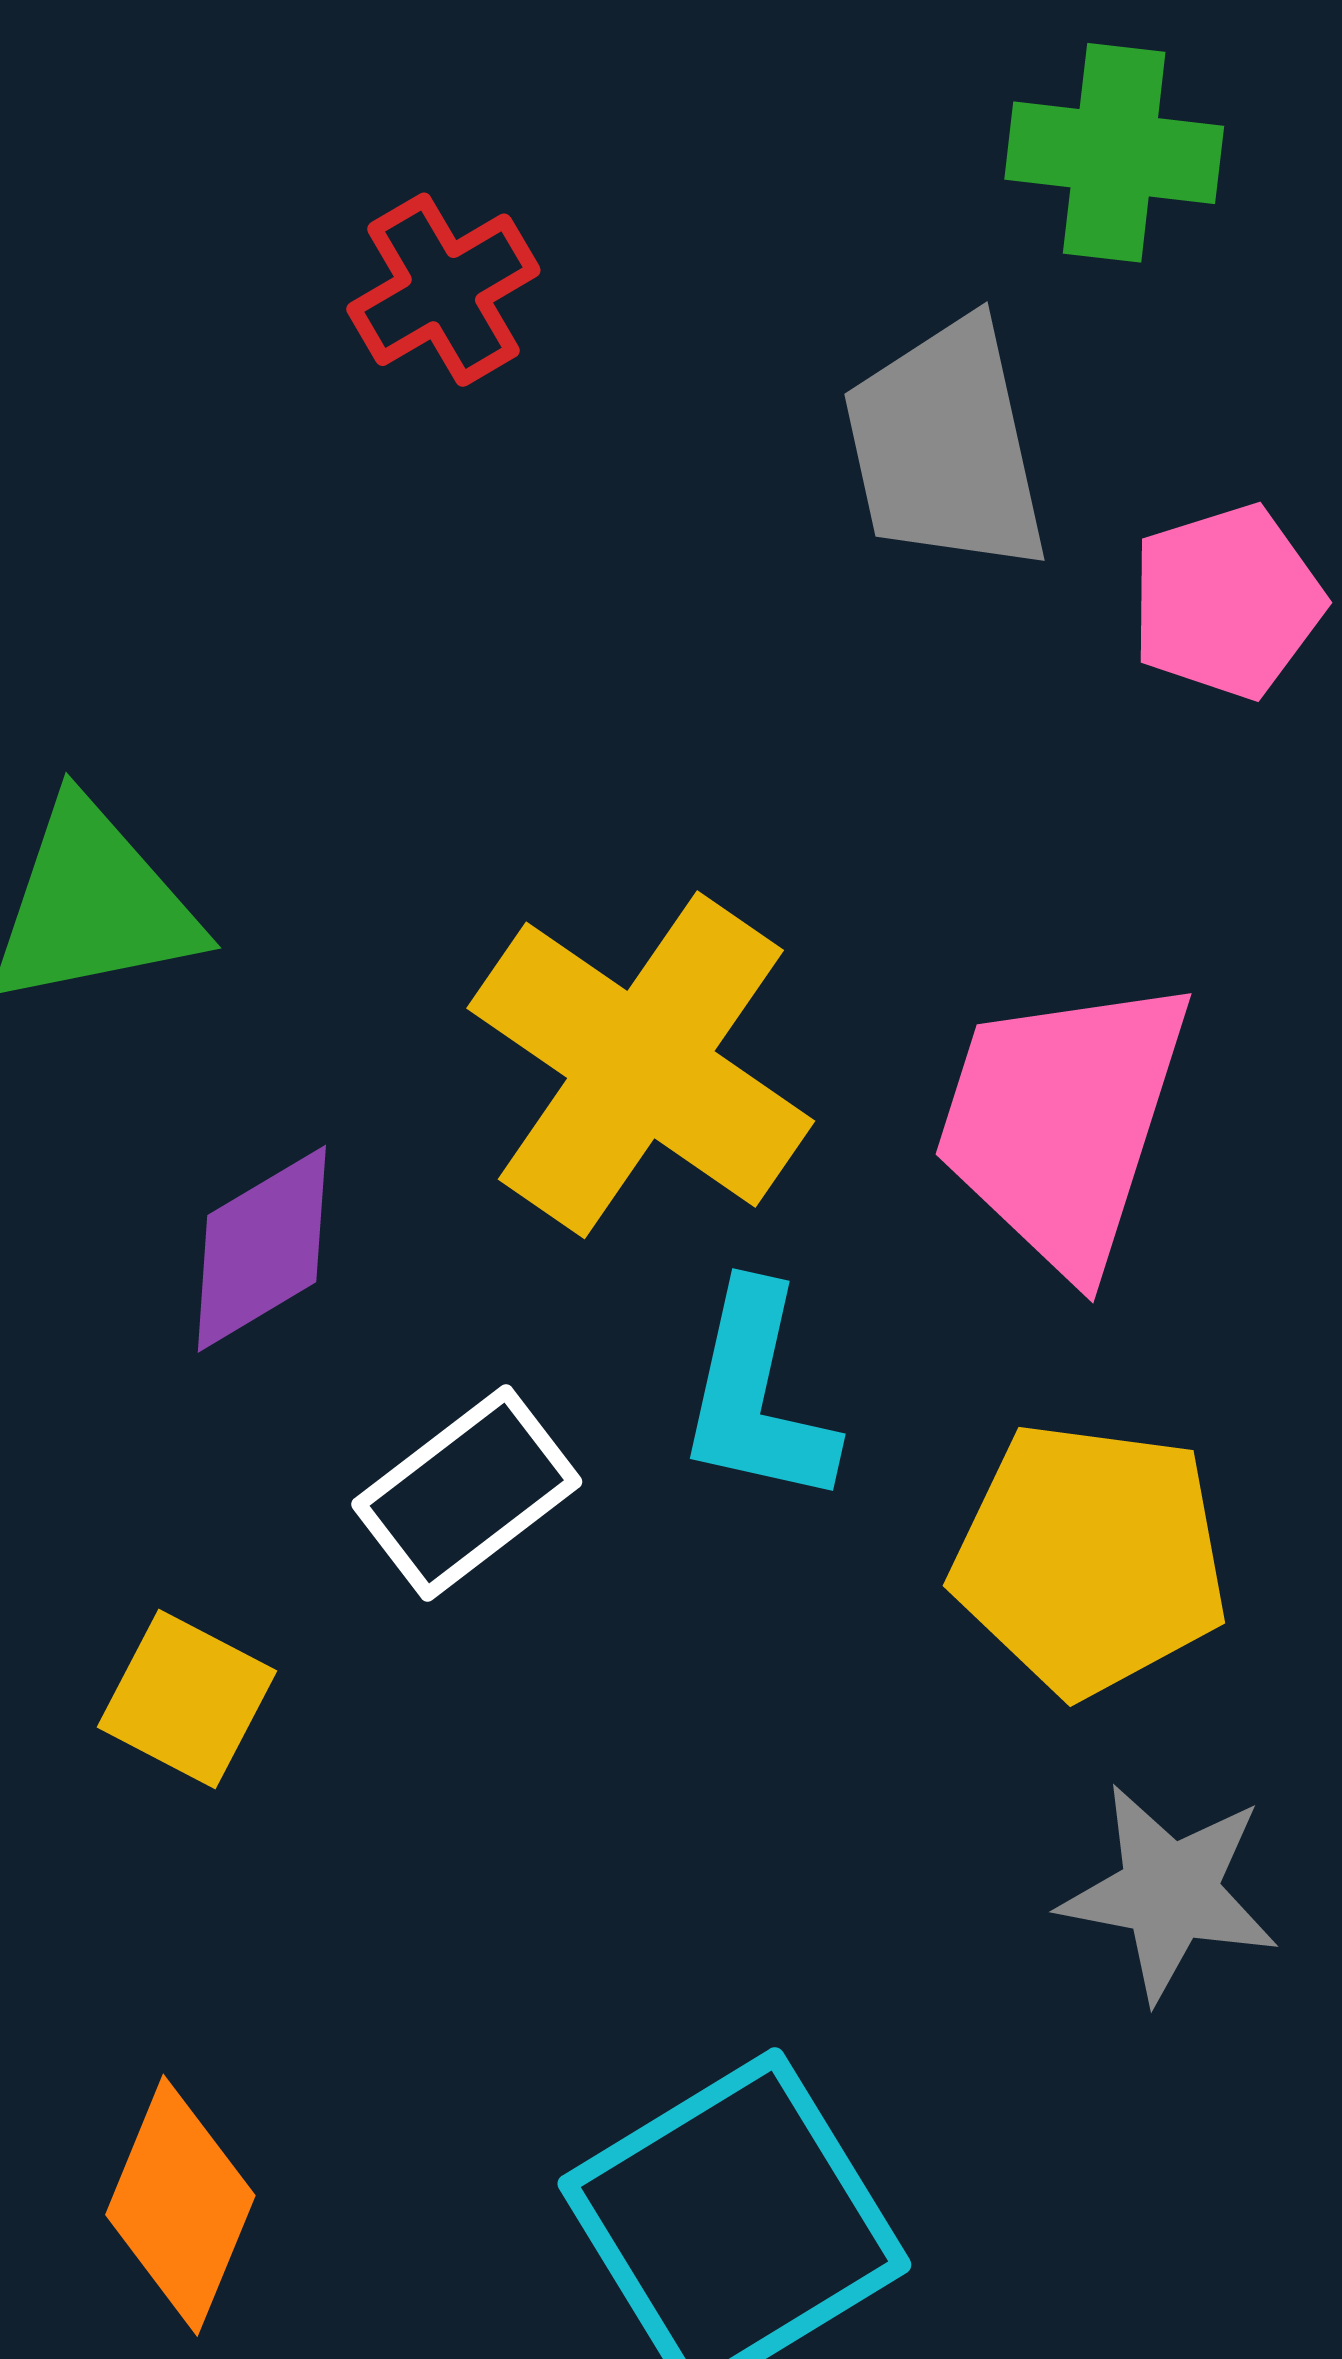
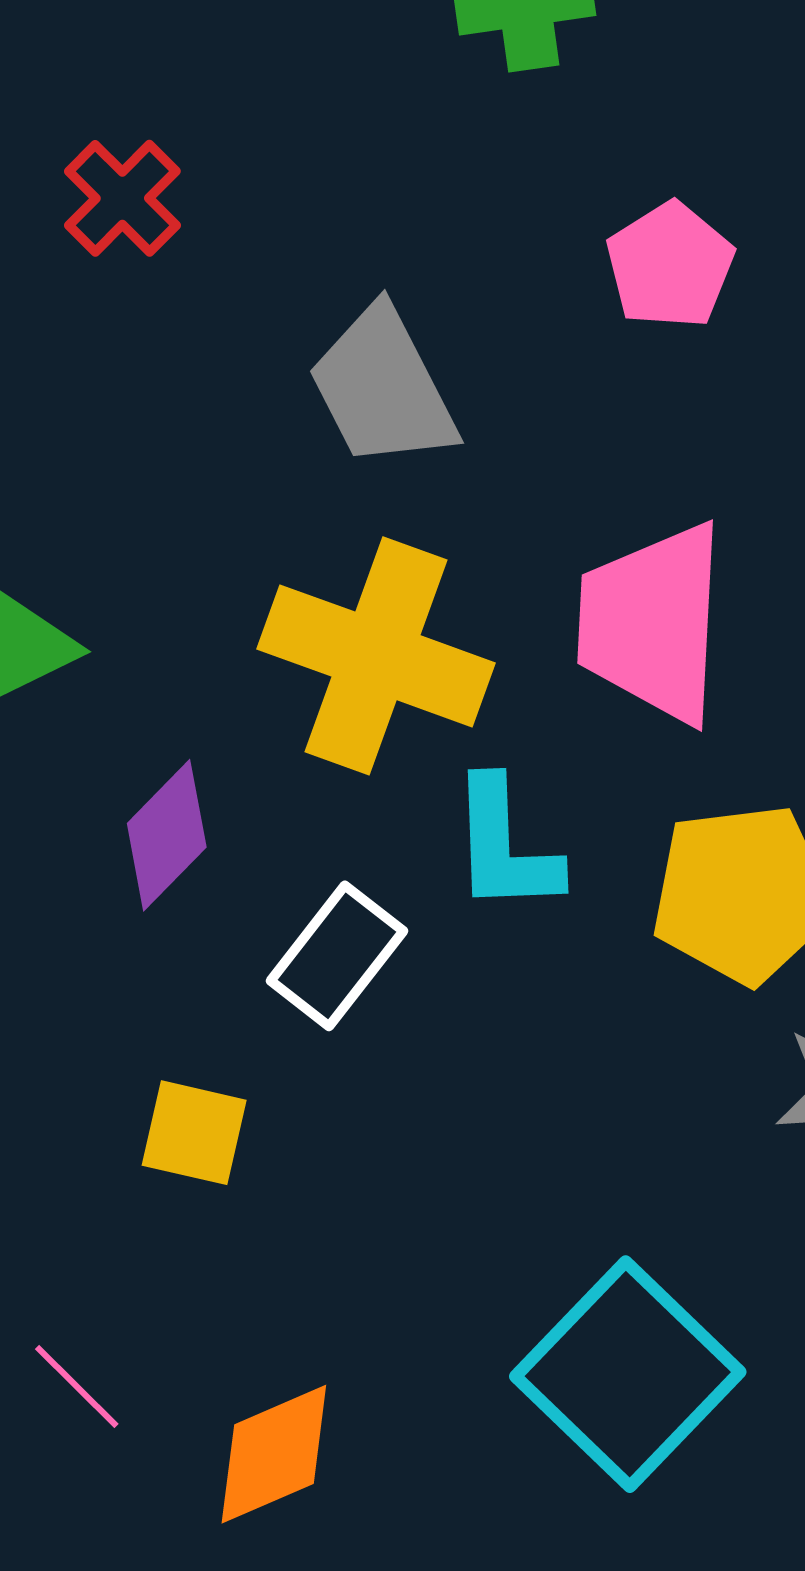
gray trapezoid: (946, 446) -> (383, 388), moved
orange diamond: (180, 2205) -> (274, 1454), turned 59

